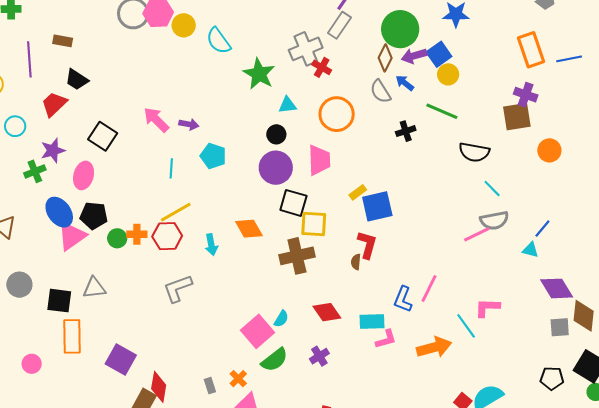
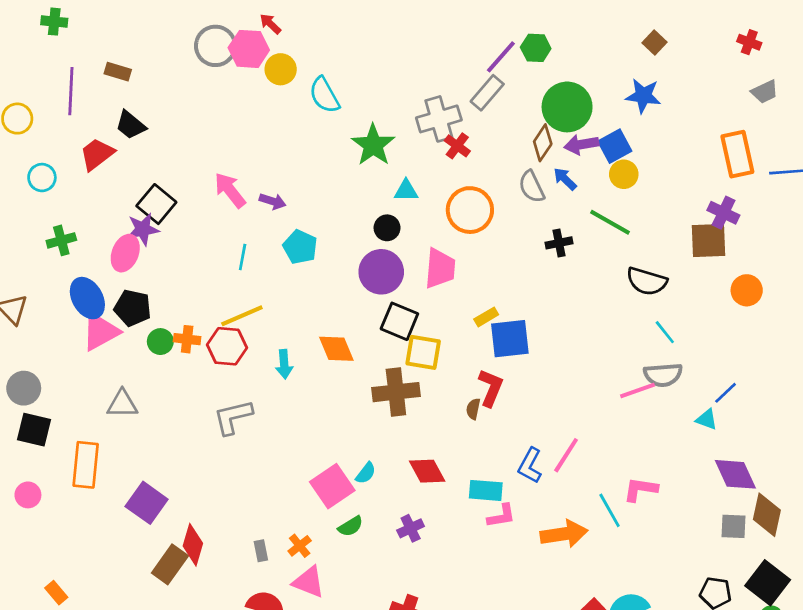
purple star: (53, 150) -> (143, 229), moved
black square: (59, 301) -> (34, 430), moved
green semicircle: (275, 360) -> (351, 526), size x0.7

